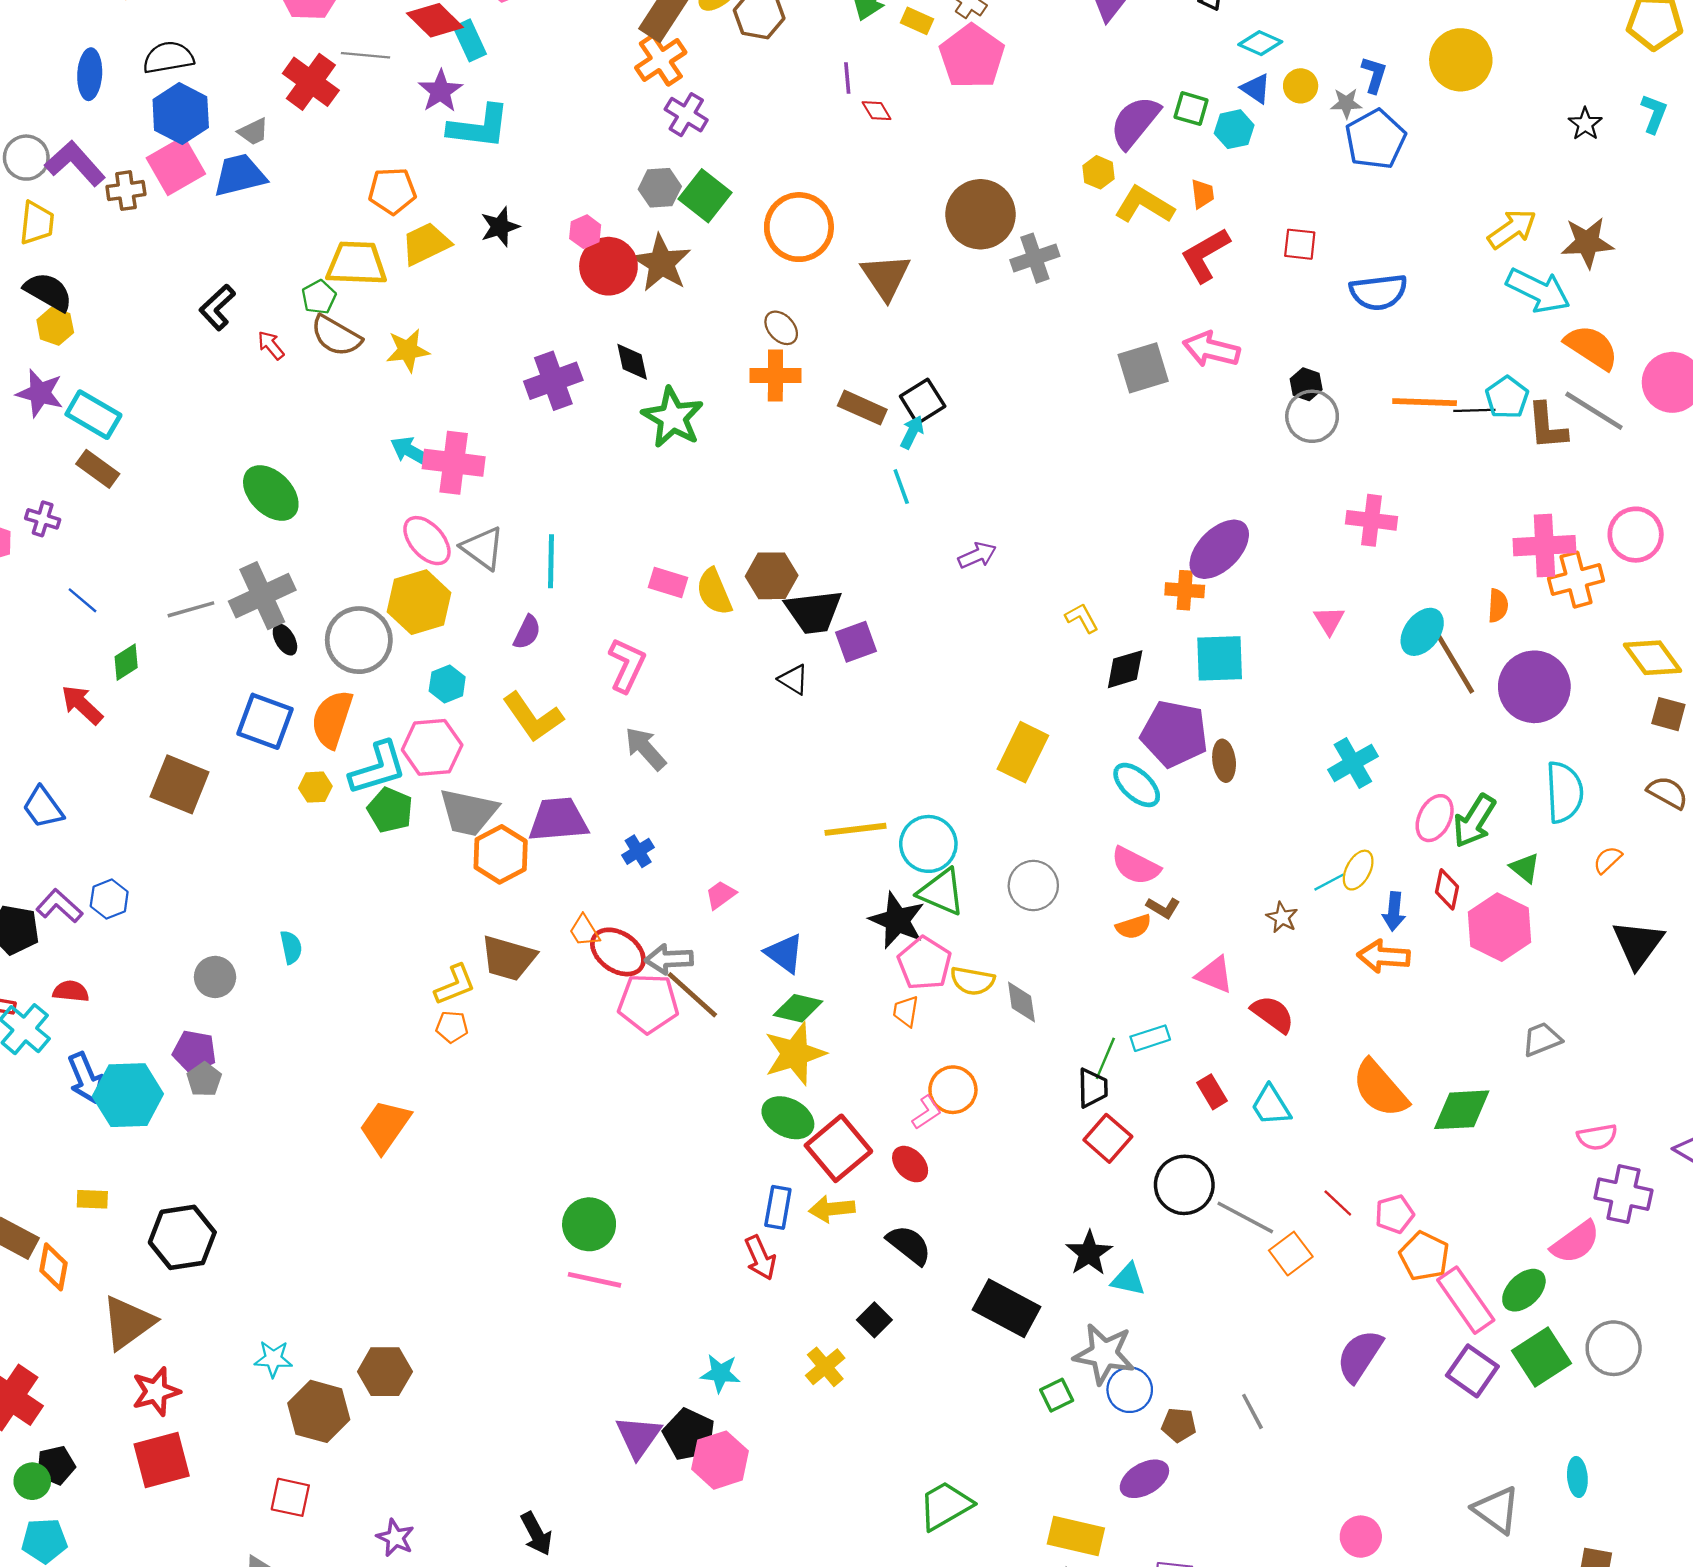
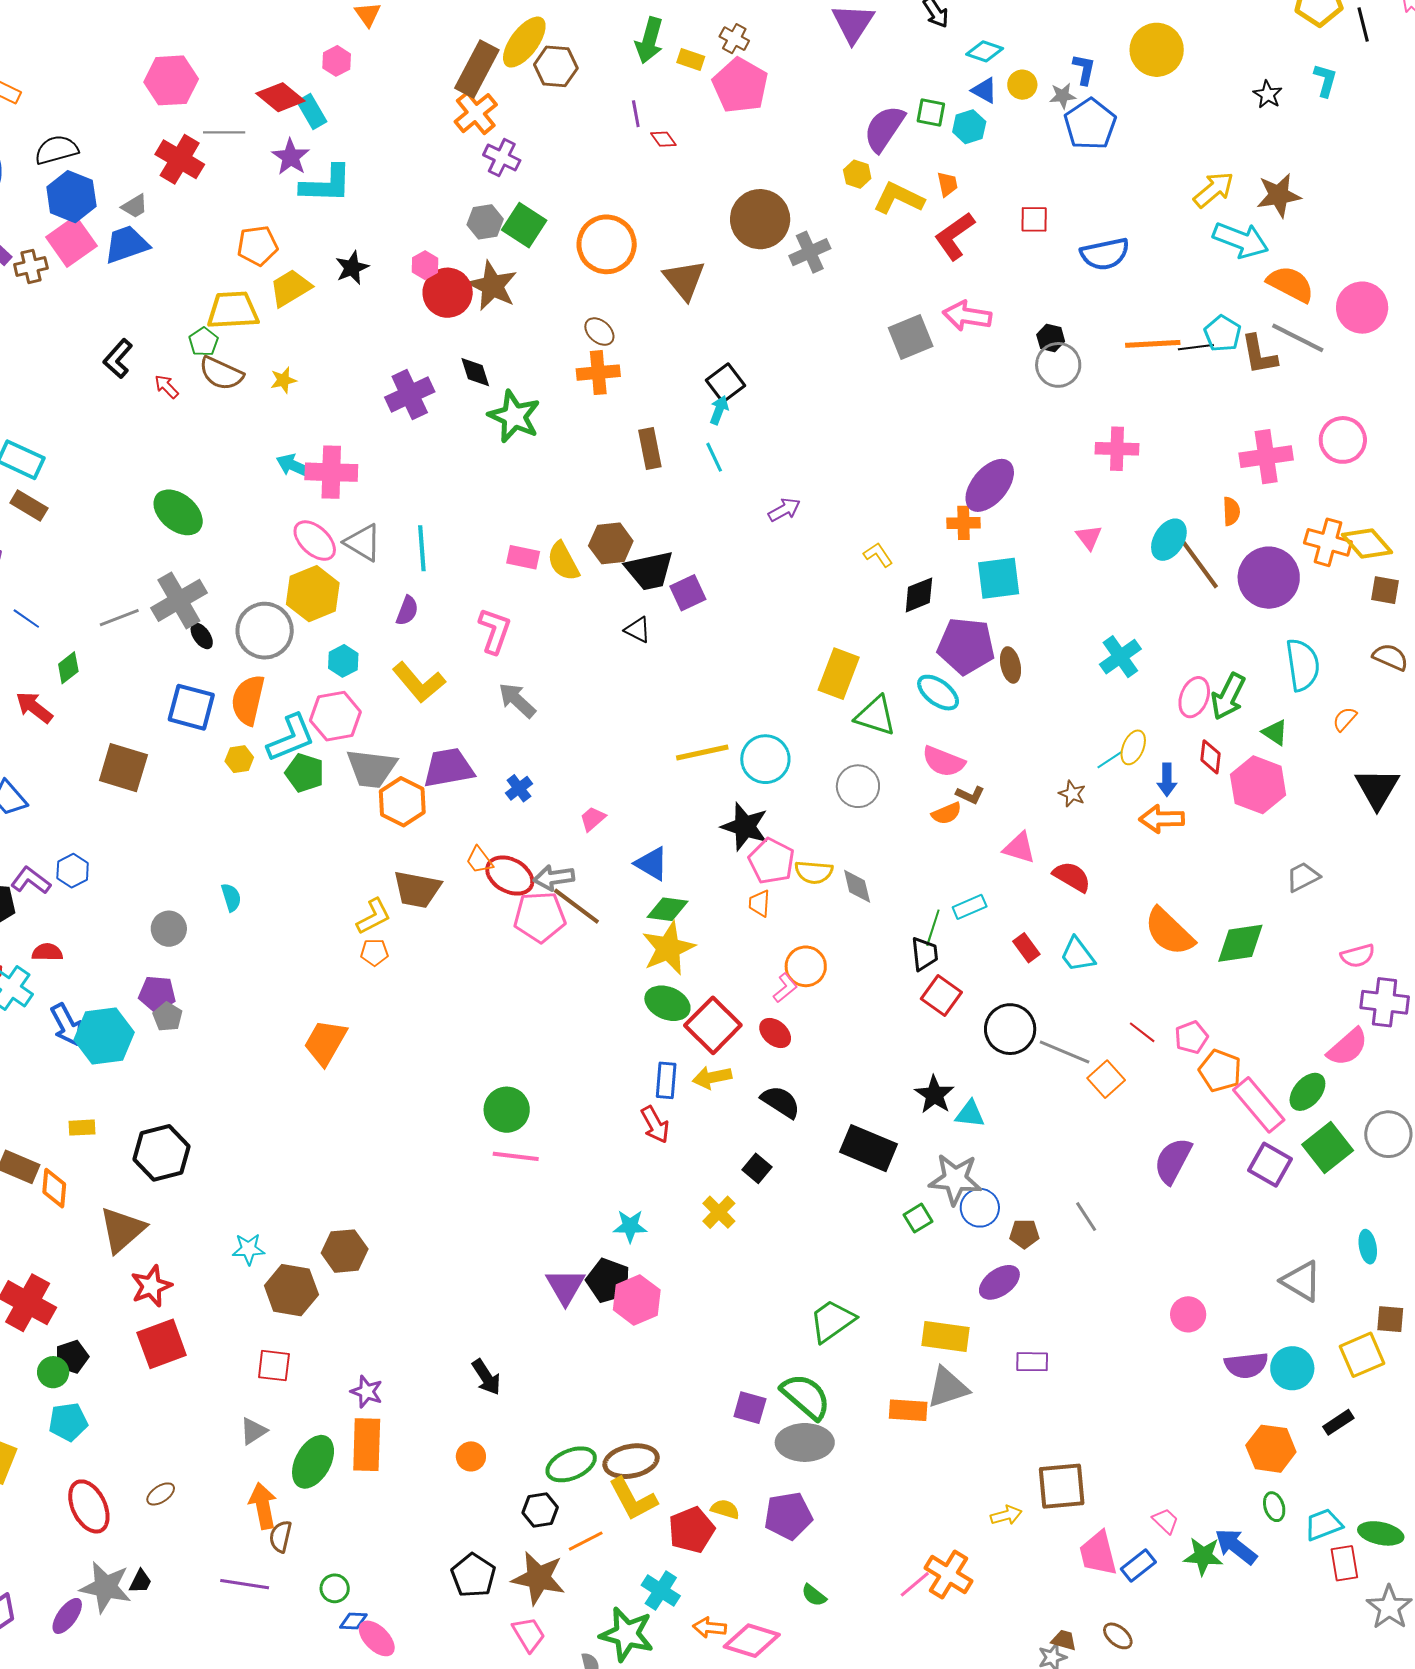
yellow star: (408, 350) -> (283, 380), size x0.7
brown rectangle: (862, 408) -> (650, 448), moved, turned 60
orange cross: (1576, 580) -> (1328, 542), moved, turned 36
green triangle: (941, 892) -> (876, 716), moved

